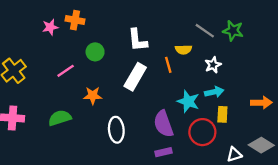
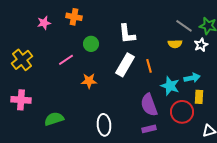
pink star: (50, 27) -> (44, 23), moved
yellow semicircle: (184, 50) -> (175, 44), moved
orange line: (168, 65) -> (149, 66), moved
white star: (213, 65) -> (201, 45), moved
green semicircle: (60, 118) -> (54, 119), moved
white ellipse: (116, 130) -> (104, 125), moved

